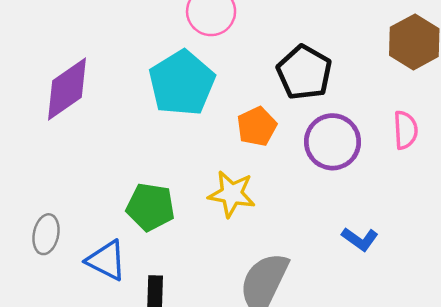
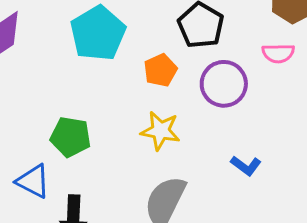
pink semicircle: (405, 130) -> (278, 53), moved, turned 92
yellow star: (232, 194) -> (160, 131), moved

